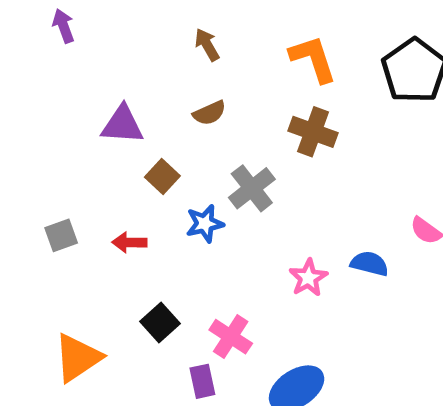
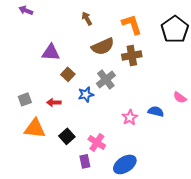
purple arrow: (64, 26) -> (26, 10), turned -48
brown semicircle: (209, 113) -> (103, 46), moved, size x1.6
brown cross: (313, 132) -> (132, 55), turned -30
orange triangle: (78, 358) -> (35, 128), moved, turned 40

